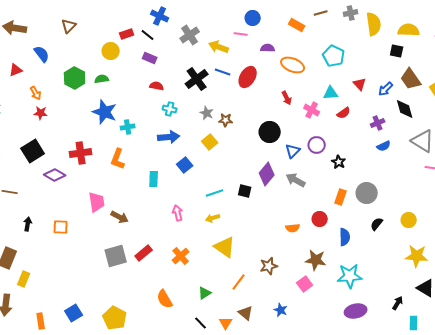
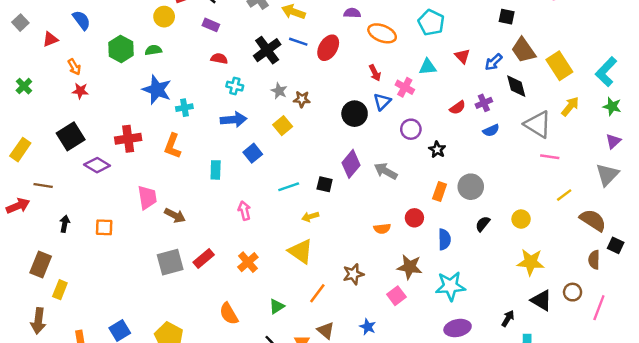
red semicircle: (344, 113) -> (458, 108), moved
blue triangle: (293, 151) -> (382, 102), moved
yellow arrow: (213, 218) -> (310, 217), moved

